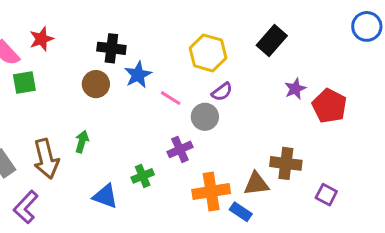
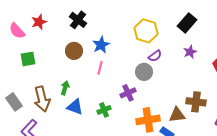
black cross: (111, 48) -> (78, 20), moved, turned 30
green square: (24, 83) -> (28, 59), moved
purple star: (295, 89) -> (190, 52), moved
pink line: (171, 98) -> (100, 68), moved, turned 72
blue triangle: (105, 196) -> (75, 107), moved

